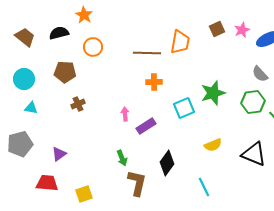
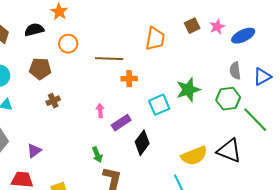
brown line: (147, 53) -> (109, 59), moved
gray semicircle: (260, 74) -> (235, 71), turned 36
yellow semicircle: (213, 145) -> (194, 156), moved, size x1.5
black diamond: (167, 163) -> (142, 143), moved

